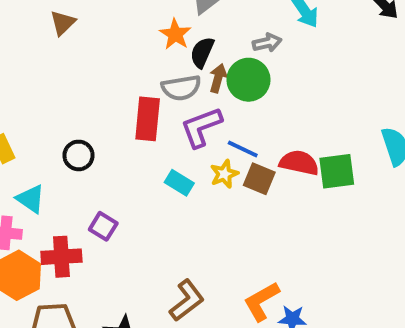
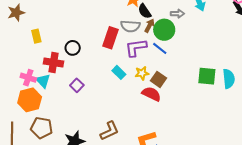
black semicircle: (202, 52) -> (145, 11), turned -70
blue line: (243, 149) -> (160, 48), moved
red semicircle: (299, 163) -> (151, 94), moved
green square: (337, 171) -> (207, 76), moved
cyan triangle: (31, 199) -> (43, 81), moved
red cross: (61, 257) -> (53, 63), moved

